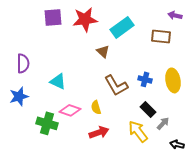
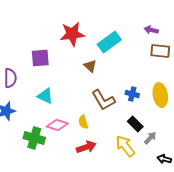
purple arrow: (175, 15) -> (151, 30), moved
purple square: (53, 17) -> (40, 58), moved
brown rectangle: (161, 36) -> (160, 51), moved

